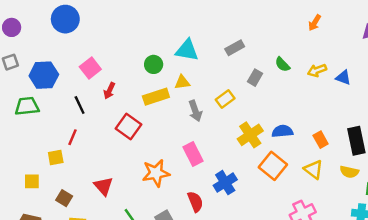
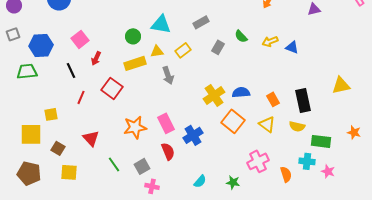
yellow rectangle: (225, 99) -> (183, 50), moved
red line: (72, 137) -> (81, 97), moved
pink rectangle: (193, 154) -> (166, 123), moved
yellow square: (32, 181) -> (31, 134), size x1.6

